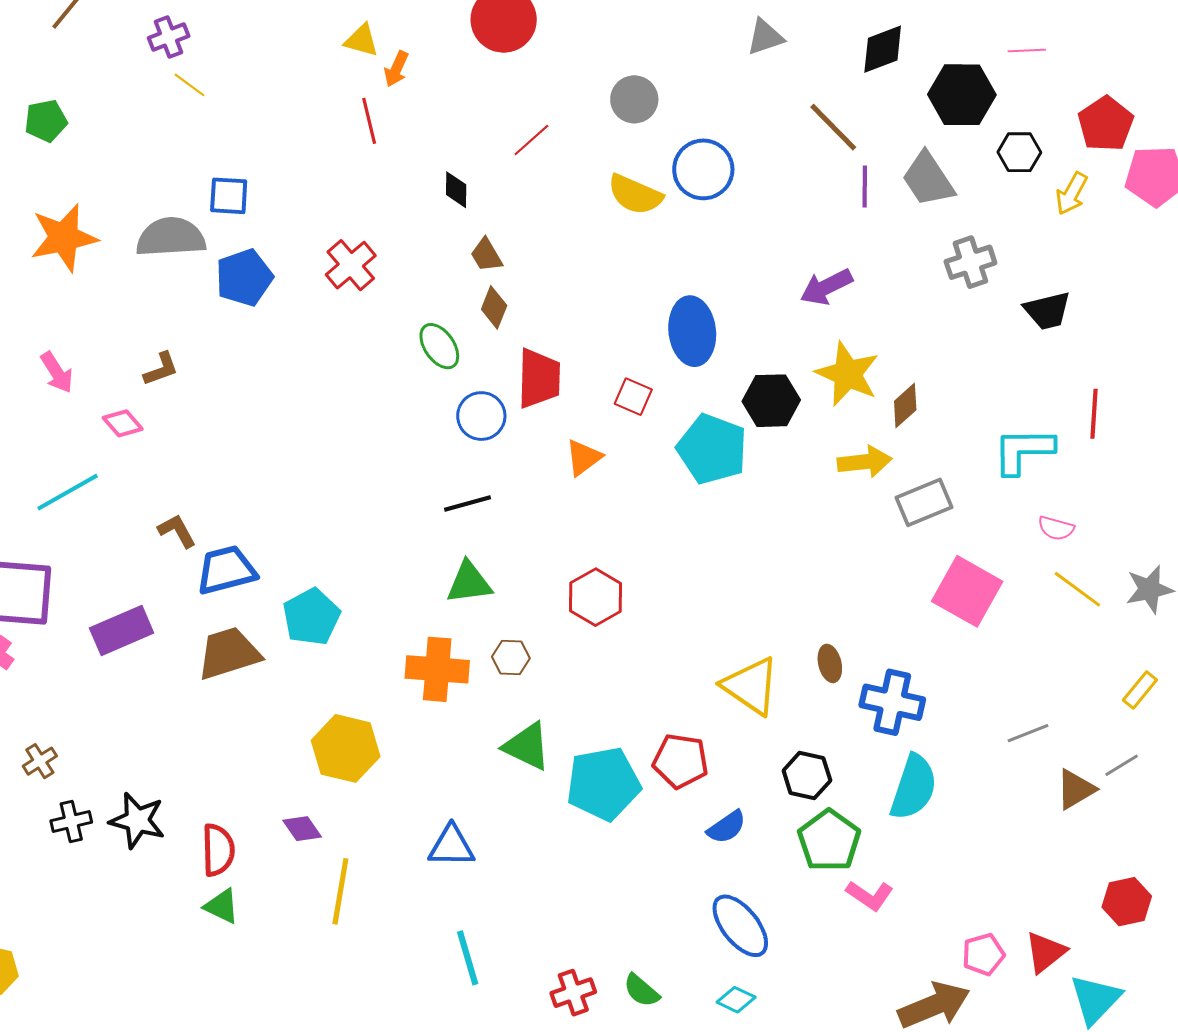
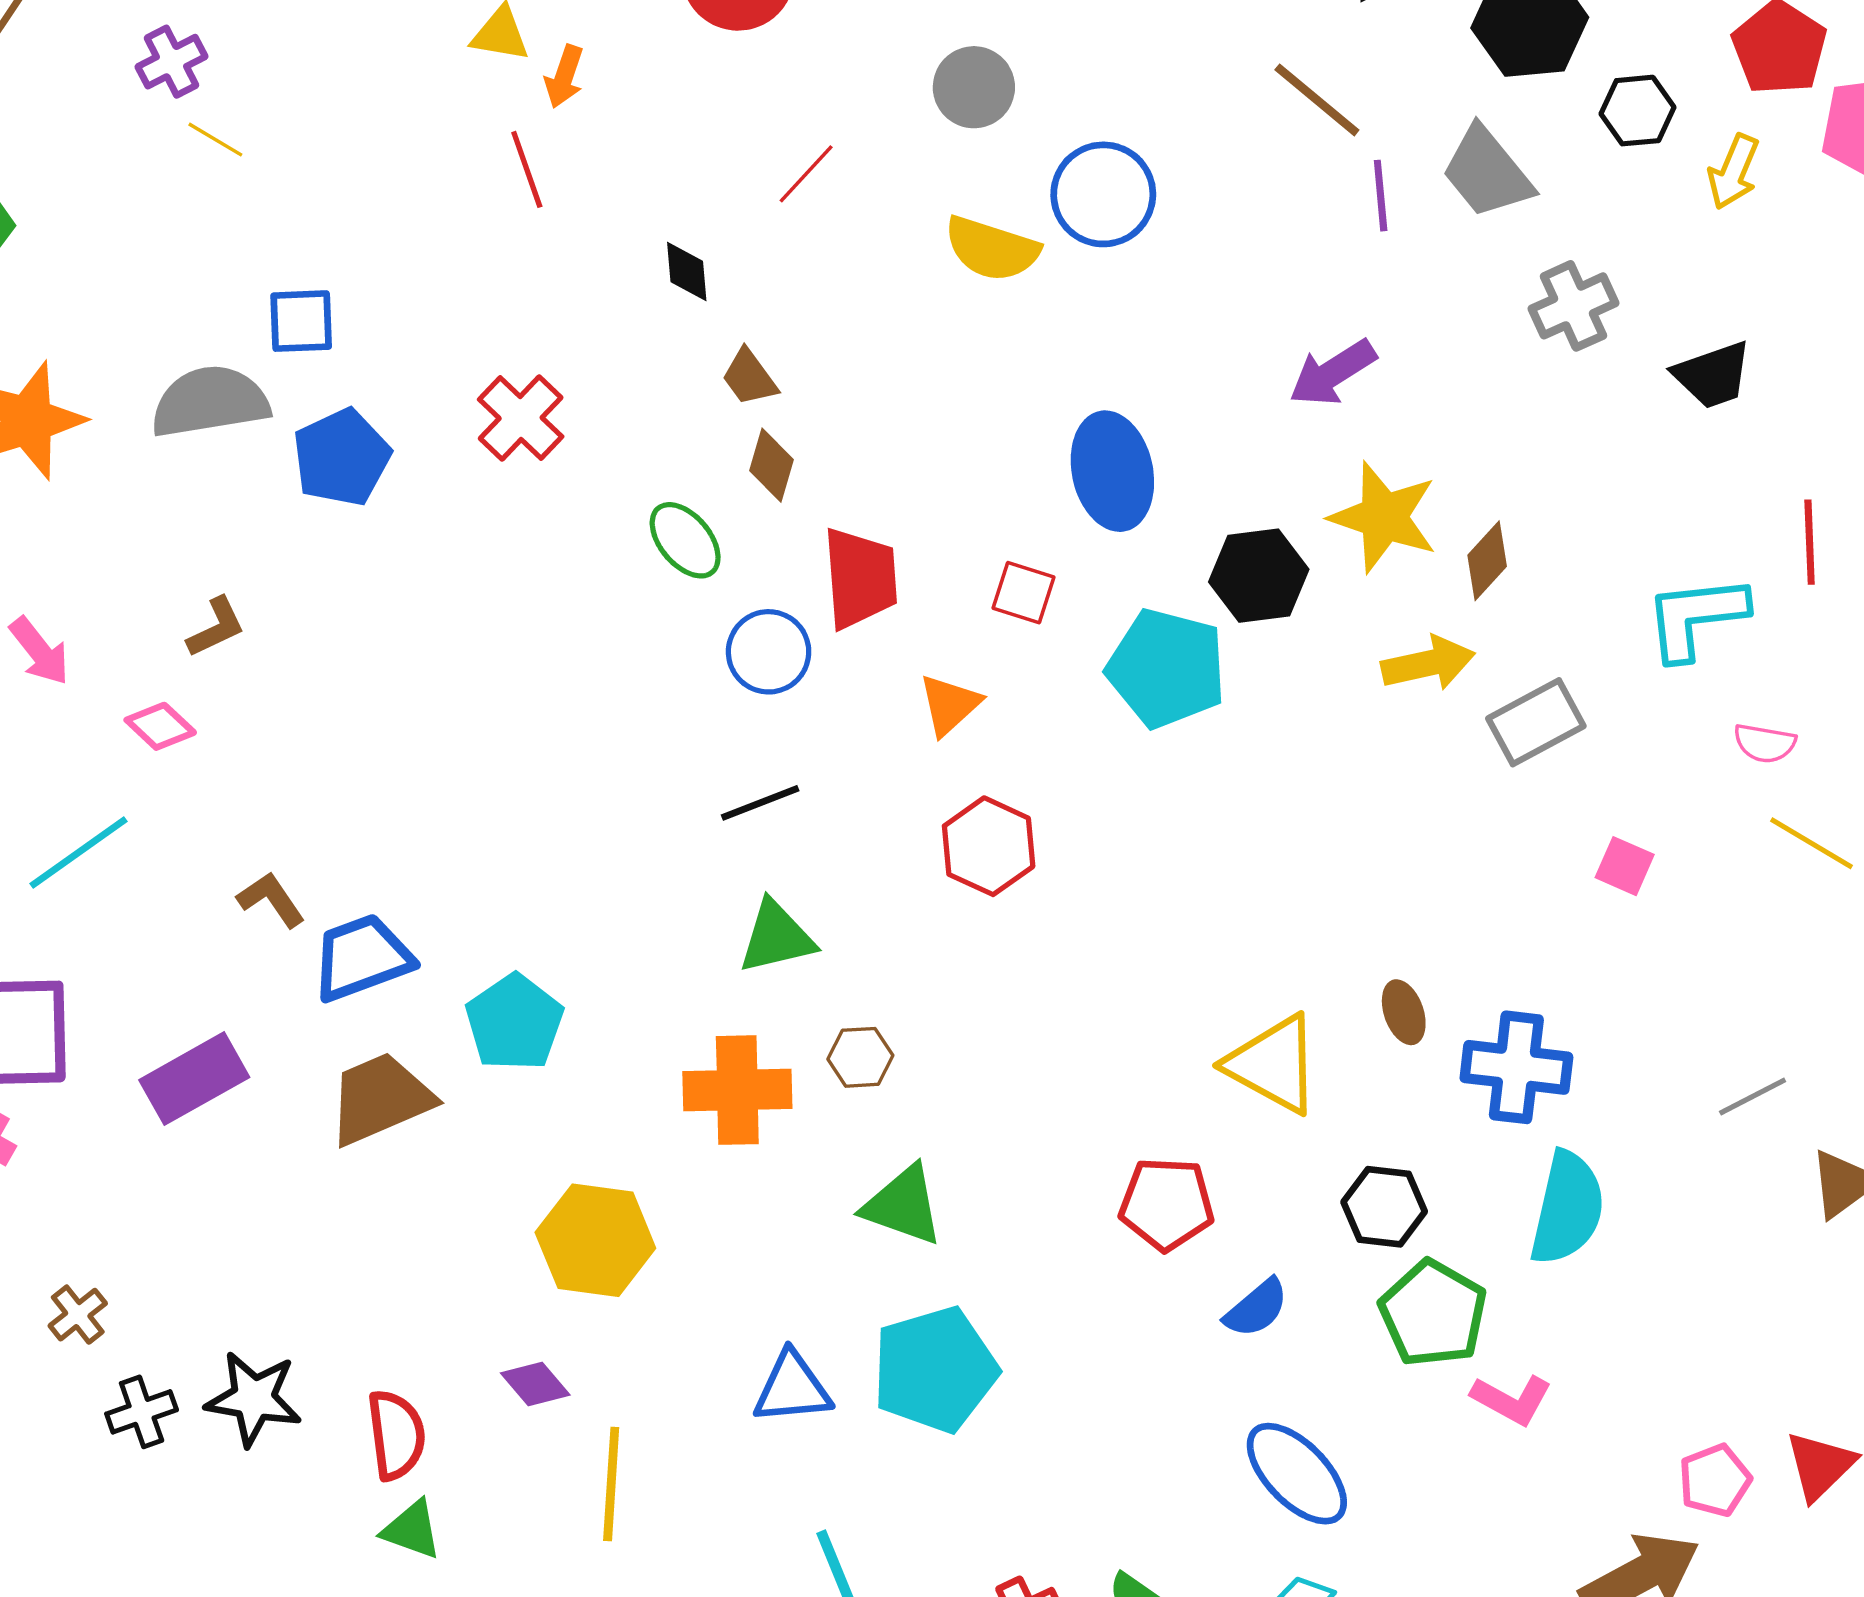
pink square: (967, 591) -> (1625, 866), size x0.5
red hexagon: (596, 597) -> (989, 846), moved
cyan pentagon: (603, 784) -> (935, 1370), moved

